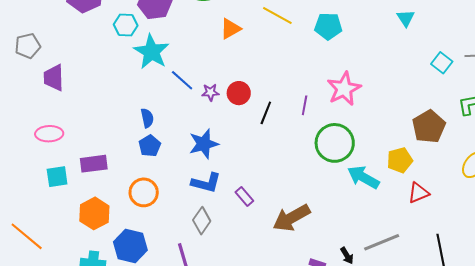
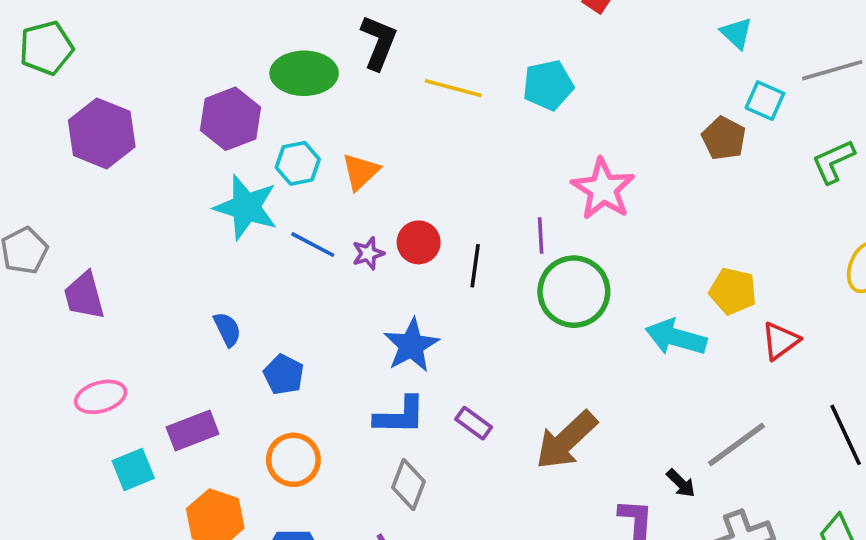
cyan triangle: (406, 18) -> (736, 33), moved
cyan hexagon: (126, 25) -> (298, 163), moved
orange triangle: (230, 29) -> (360, 172), moved
blue semicircle: (147, 118) -> (227, 329), moved
brown pentagon: (429, 127) -> (724, 138), moved, size x0.7
green circle: (335, 143) -> (574, 292), moved
blue star: (204, 144) -> (411, 345), moved
yellow pentagon: (400, 160) -> (733, 291), turned -30

